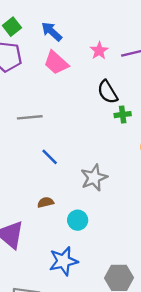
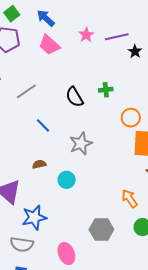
black semicircle: (108, 92) -> (74, 97), moved
gray line: (30, 117) -> (26, 91), turned -30
blue star: (63, 261) -> (34, 217), moved

